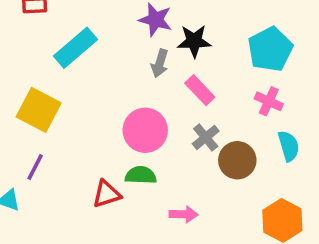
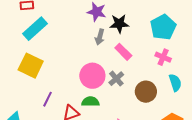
cyan rectangle: (75, 48) -> (35, 29), moved
gray cross: (206, 137) -> (116, 79), moved
purple line: (35, 167) -> (48, 99), moved

